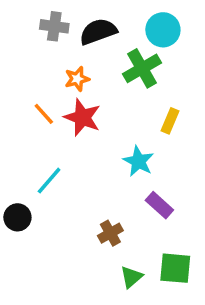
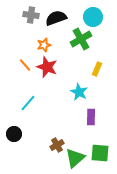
purple rectangle: (159, 205) -> (91, 117), turned 49
black circle: (17, 217) -> (14, 134), moved
brown cross: (110, 233) -> (57, 145), moved
green triangle: (131, 277) -> (75, 158), size x1.5

